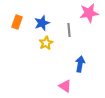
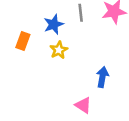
orange rectangle: (17, 22) -> (23, 41), moved
gray line: (69, 30) -> (81, 13), moved

